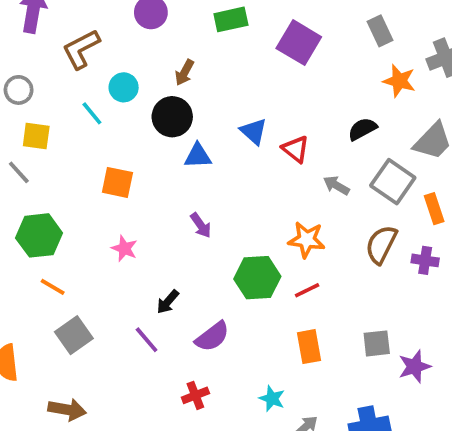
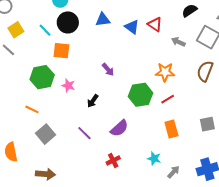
cyan line: (92, 113) -> (45, 30), moved
black circle: (172, 117) -> (68, 22), moved
blue triangle: (254, 131) -> (132, 27), moved
yellow square: (36, 136) -> (16, 30), turned -35
blue triangle: (198, 156) -> (103, 20), moved
green hexagon: (39, 235) -> (42, 77), moved
black arrow: (168, 302) -> (93, 101), moved

